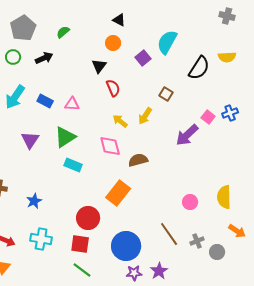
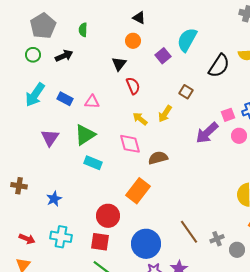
green semicircle: (63, 32) -> (83, 30), turned -48
pink square: (208, 117) -> (228, 115), turned 32
pink circle: (190, 202) -> (239, 136), moved

